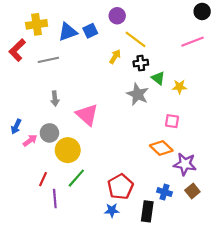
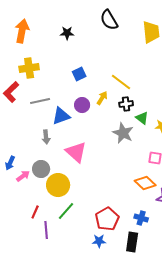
purple circle: (117, 16) -> (82, 105), moved
blue triangle: (68, 32) -> (61, 116), moved
blue cross: (164, 192) -> (141, 218), moved

